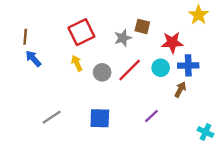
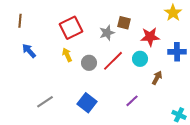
brown line: (25, 37) -> (20, 21), moved
blue cross: (188, 65) -> (177, 52), moved
blue square: (100, 118) -> (87, 103), turned 36

